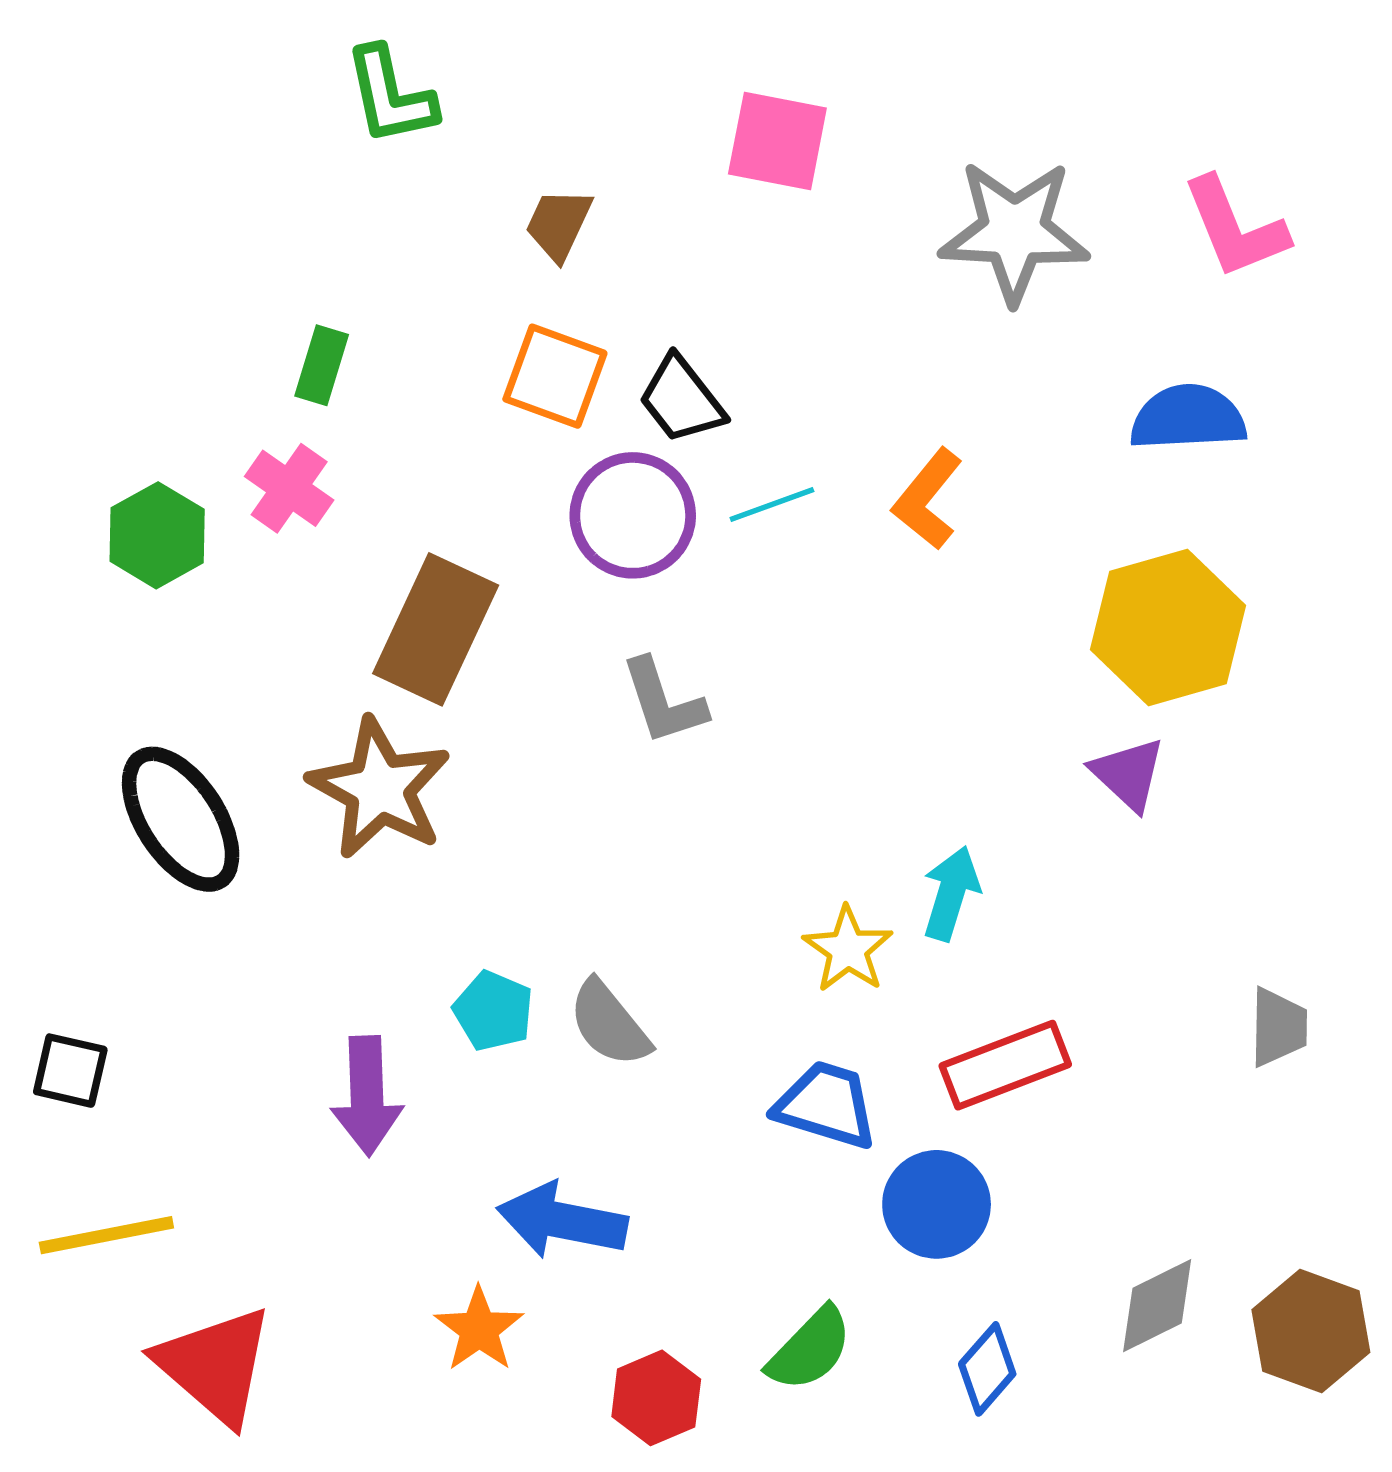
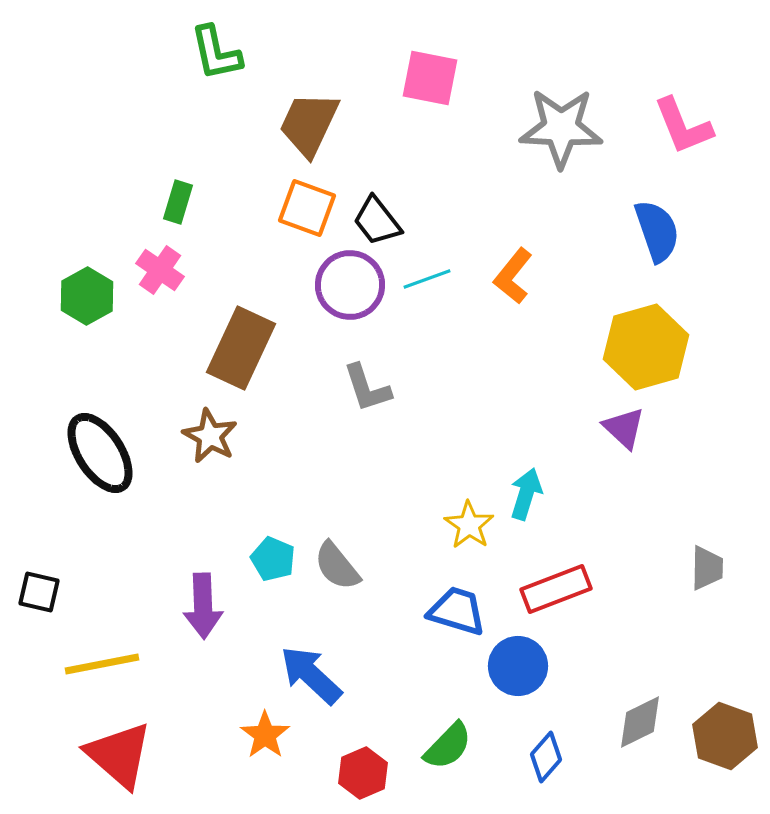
brown trapezoid: (559, 224) -> (309, 124), size x1.6
blue semicircle: (1188, 418) -> (657, 231), turned 74
brown star: (380, 788) -> (210, 436), size x0.7
blue arrow: (562, 1221) -> (311, 675), turned 32
yellow line: (106, 1235) -> (102, 664), moved

